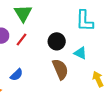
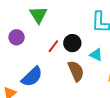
red line: (21, 39) -> (53, 46), moved
blue semicircle: (17, 75) -> (32, 77), size x1.6

